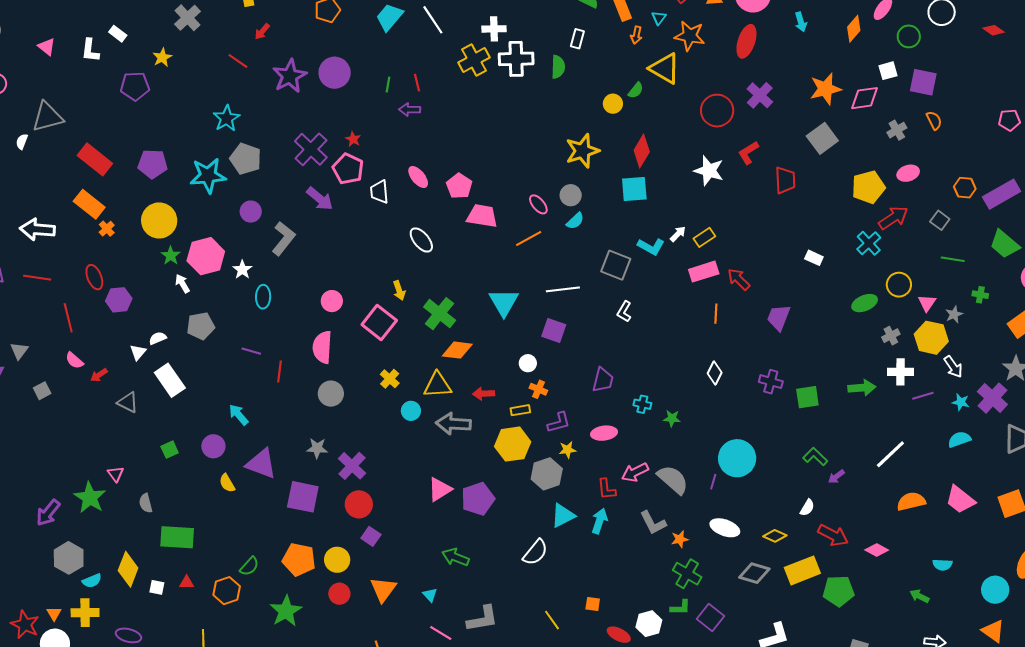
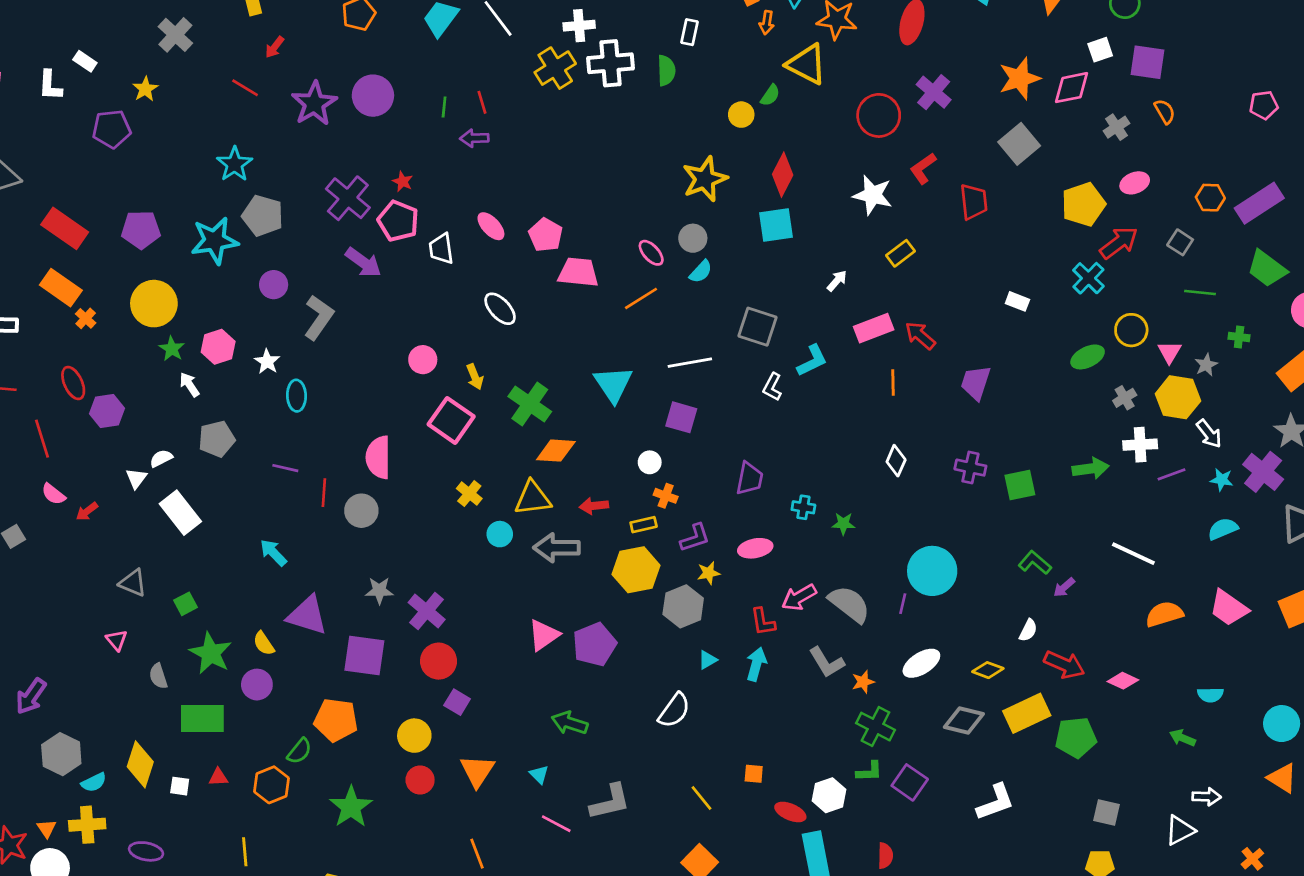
yellow rectangle: (704, 237) -> (901, 253), moved
cyan L-shape: (651, 247) -> (812, 361), moved, turned -52
pink hexagon: (206, 256) -> (218, 347), size x0.7
pink circle: (332, 301) -> (423, 360), moved
gray circle: (331, 394) -> (361, 511), moved
gray triangle: (128, 402) -> (133, 583), moved
purple circle: (213, 446) -> (257, 685), moved
white line: (890, 454) -> (1133, 554), turned 72
green star: (90, 498) -> (211, 653), moved
cyan triangle: (563, 516) -> (708, 660), size x0.6
white ellipse: (725, 528) -> (921, 663), turned -48
orange pentagon: (299, 559) -> (336, 720), moved

